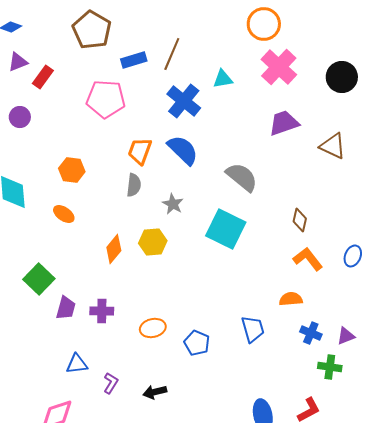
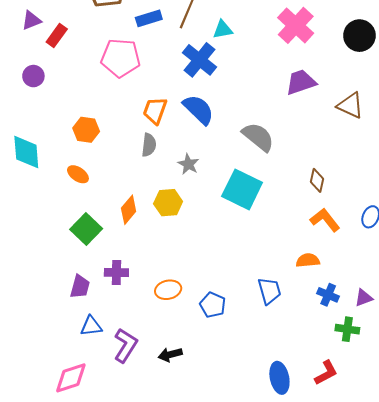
cyan triangle: (223, 79) -> (223, 29), moved
green square: (39, 279) -> (86, 229), moved
purple trapezoid: (66, 308) -> (80, 287), moved
purple L-shape: (111, 383) -> (126, 345), size x1.6

